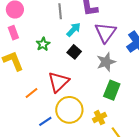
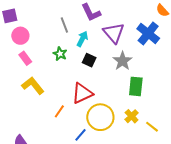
green star: (43, 44) -> (60, 54), moved
red triangle: (58, 82) -> (82, 93), turned 35

